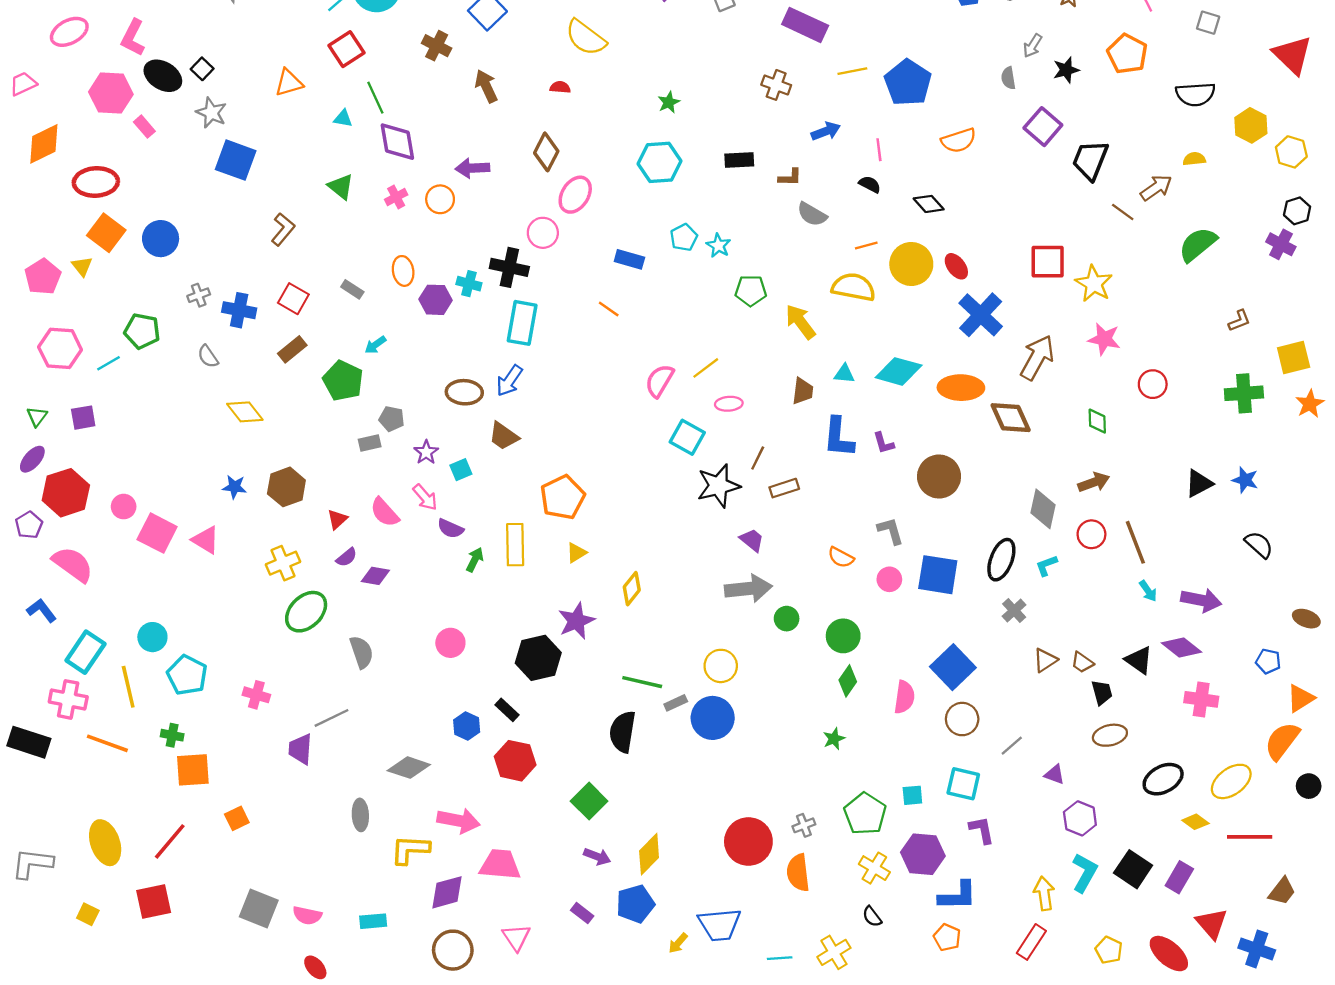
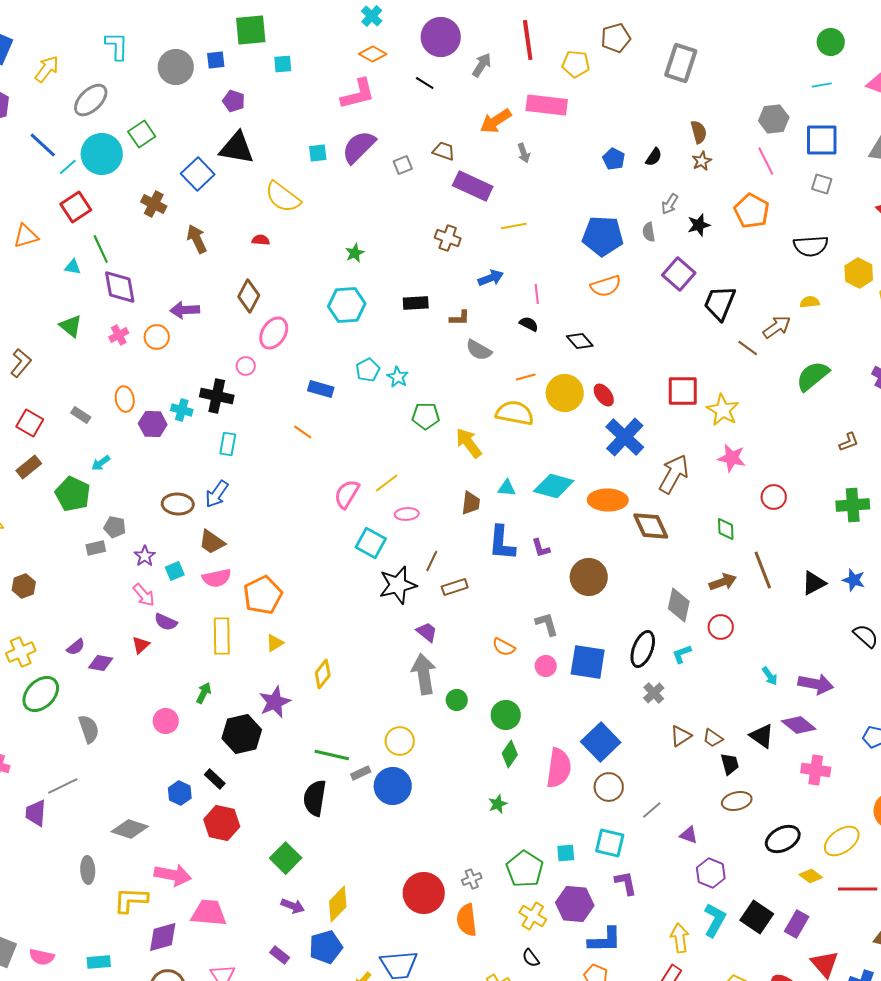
blue pentagon: (908, 83) -> (603, 236), moved, turned -30
pink circle: (543, 233) -> (246, 366), size x0.7
cyan rectangle: (522, 323) -> (228, 444), size x0.6
brown hexagon: (286, 487) -> (24, 586), size x0.7
pink semicircle: (385, 512) -> (217, 578), moved, turned -60
red triangle: (337, 519) -> (141, 645), moved
brown line: (1135, 542) -> (763, 570), moved
green arrow: (475, 560) -> (204, 693), moved
gray arrow: (748, 589) -> (424, 674), turned -93
pink semicircle: (904, 697) -> (559, 768), size x1.4

